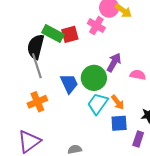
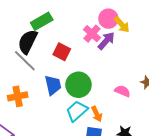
green rectangle: (53, 34) -> (42, 21), moved, turned -70
red square: (70, 34) -> (62, 52), moved, turned 30
purple arrow: (114, 62) -> (106, 41), moved
gray line: (37, 66) -> (25, 61), turned -40

